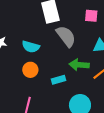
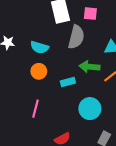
pink square: (91, 16) -> (90, 14), moved
gray semicircle: (66, 36) -> (76, 37), turned 50

